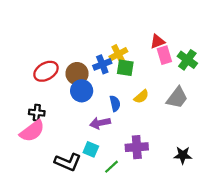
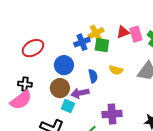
red triangle: (157, 41) -> (123, 32), moved
brown circle: (77, 74) -> (60, 88), moved
yellow semicircle: (141, 97) -> (116, 70), turned 56
cyan square: (91, 149) -> (68, 106), moved

